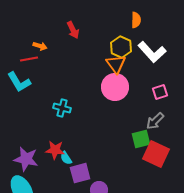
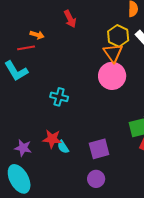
purple star: (26, 159) -> (23, 148), size x0.7
purple square: (80, 173) -> (99, 149), moved

